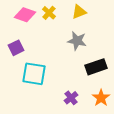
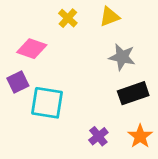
pink diamond: (25, 15) -> (32, 49), moved
gray star: (77, 41) -> (122, 57), moved
purple square: (16, 48) -> (18, 82), moved

